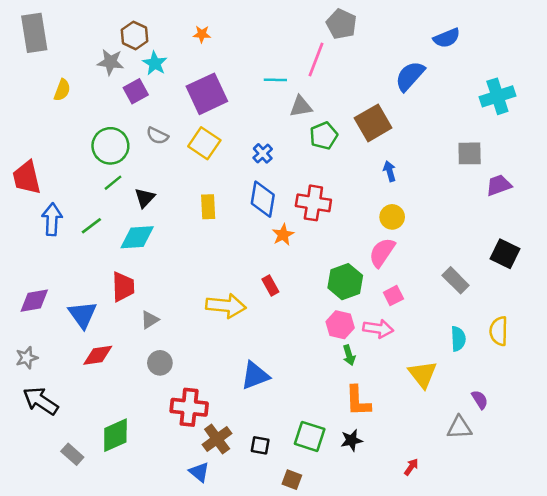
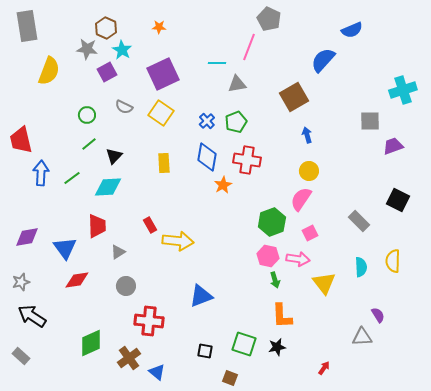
yellow semicircle: (62, 90) -> (49, 71), size x1.6
cyan cross: (497, 96) -> (403, 90), moved
green pentagon: (324, 136) -> (236, 122), moved
green circle: (110, 146) -> (87, 115), size x0.6
red rectangle: (270, 285) -> (150, 225), moved
yellow triangle: (423, 374) -> (324, 283), moved
brown cross: (217, 439) -> (129, 358), moved
gray rectangle: (72, 454) -> (21, 356), moved

